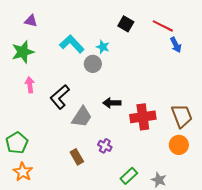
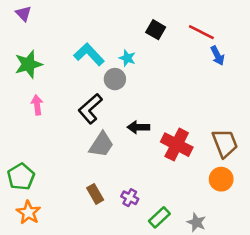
purple triangle: (31, 21) -> (23, 14), moved, turned 32
black L-shape: (60, 97) -> (90, 109), moved
red cross: (143, 117) -> (177, 145), turned 35
purple cross: (105, 146) -> (130, 198), moved

